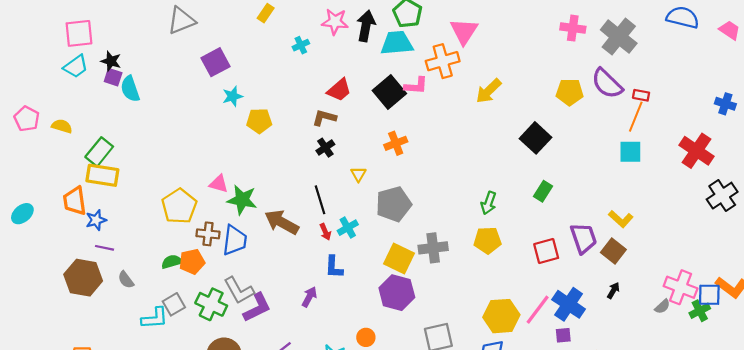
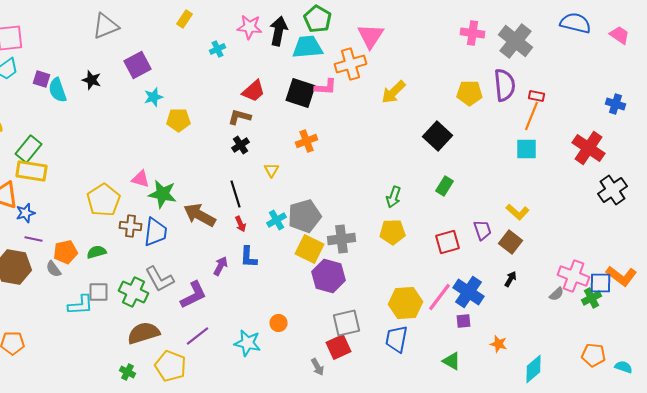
black star: (111, 61) -> (92, 80), moved
purple semicircle: (607, 84) -> (504, 85), turned -140
black square: (389, 92) -> (300, 93), turned -32
gray pentagon: (394, 204) -> (304, 216), moved
cyan cross: (348, 228) -> (276, 220), moved
purple trapezoid: (583, 238) -> (482, 230), size x0.7
orange pentagon: (192, 262) -> (66, 252), moved
purple hexagon: (397, 293) -> (328, 276), moved
purple arrow: (309, 297) -> (220, 266), moved
gray square: (174, 304) -> (98, 292), turned 30
purple L-shape: (257, 308) -> (194, 295), moved

